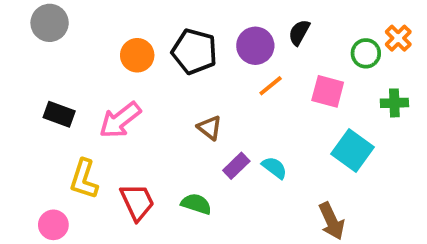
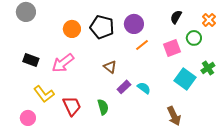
black semicircle: (299, 32) -> (176, 17), moved
green circle: (366, 53) -> (194, 38), moved
pink square: (328, 91) -> (172, 48), turned -36
green cross: (394, 103) -> (208, 68), moved, turned -32
yellow L-shape: (84, 179) -> (44, 94), turned -55
green semicircle: (196, 204) -> (103, 107), turned 56

